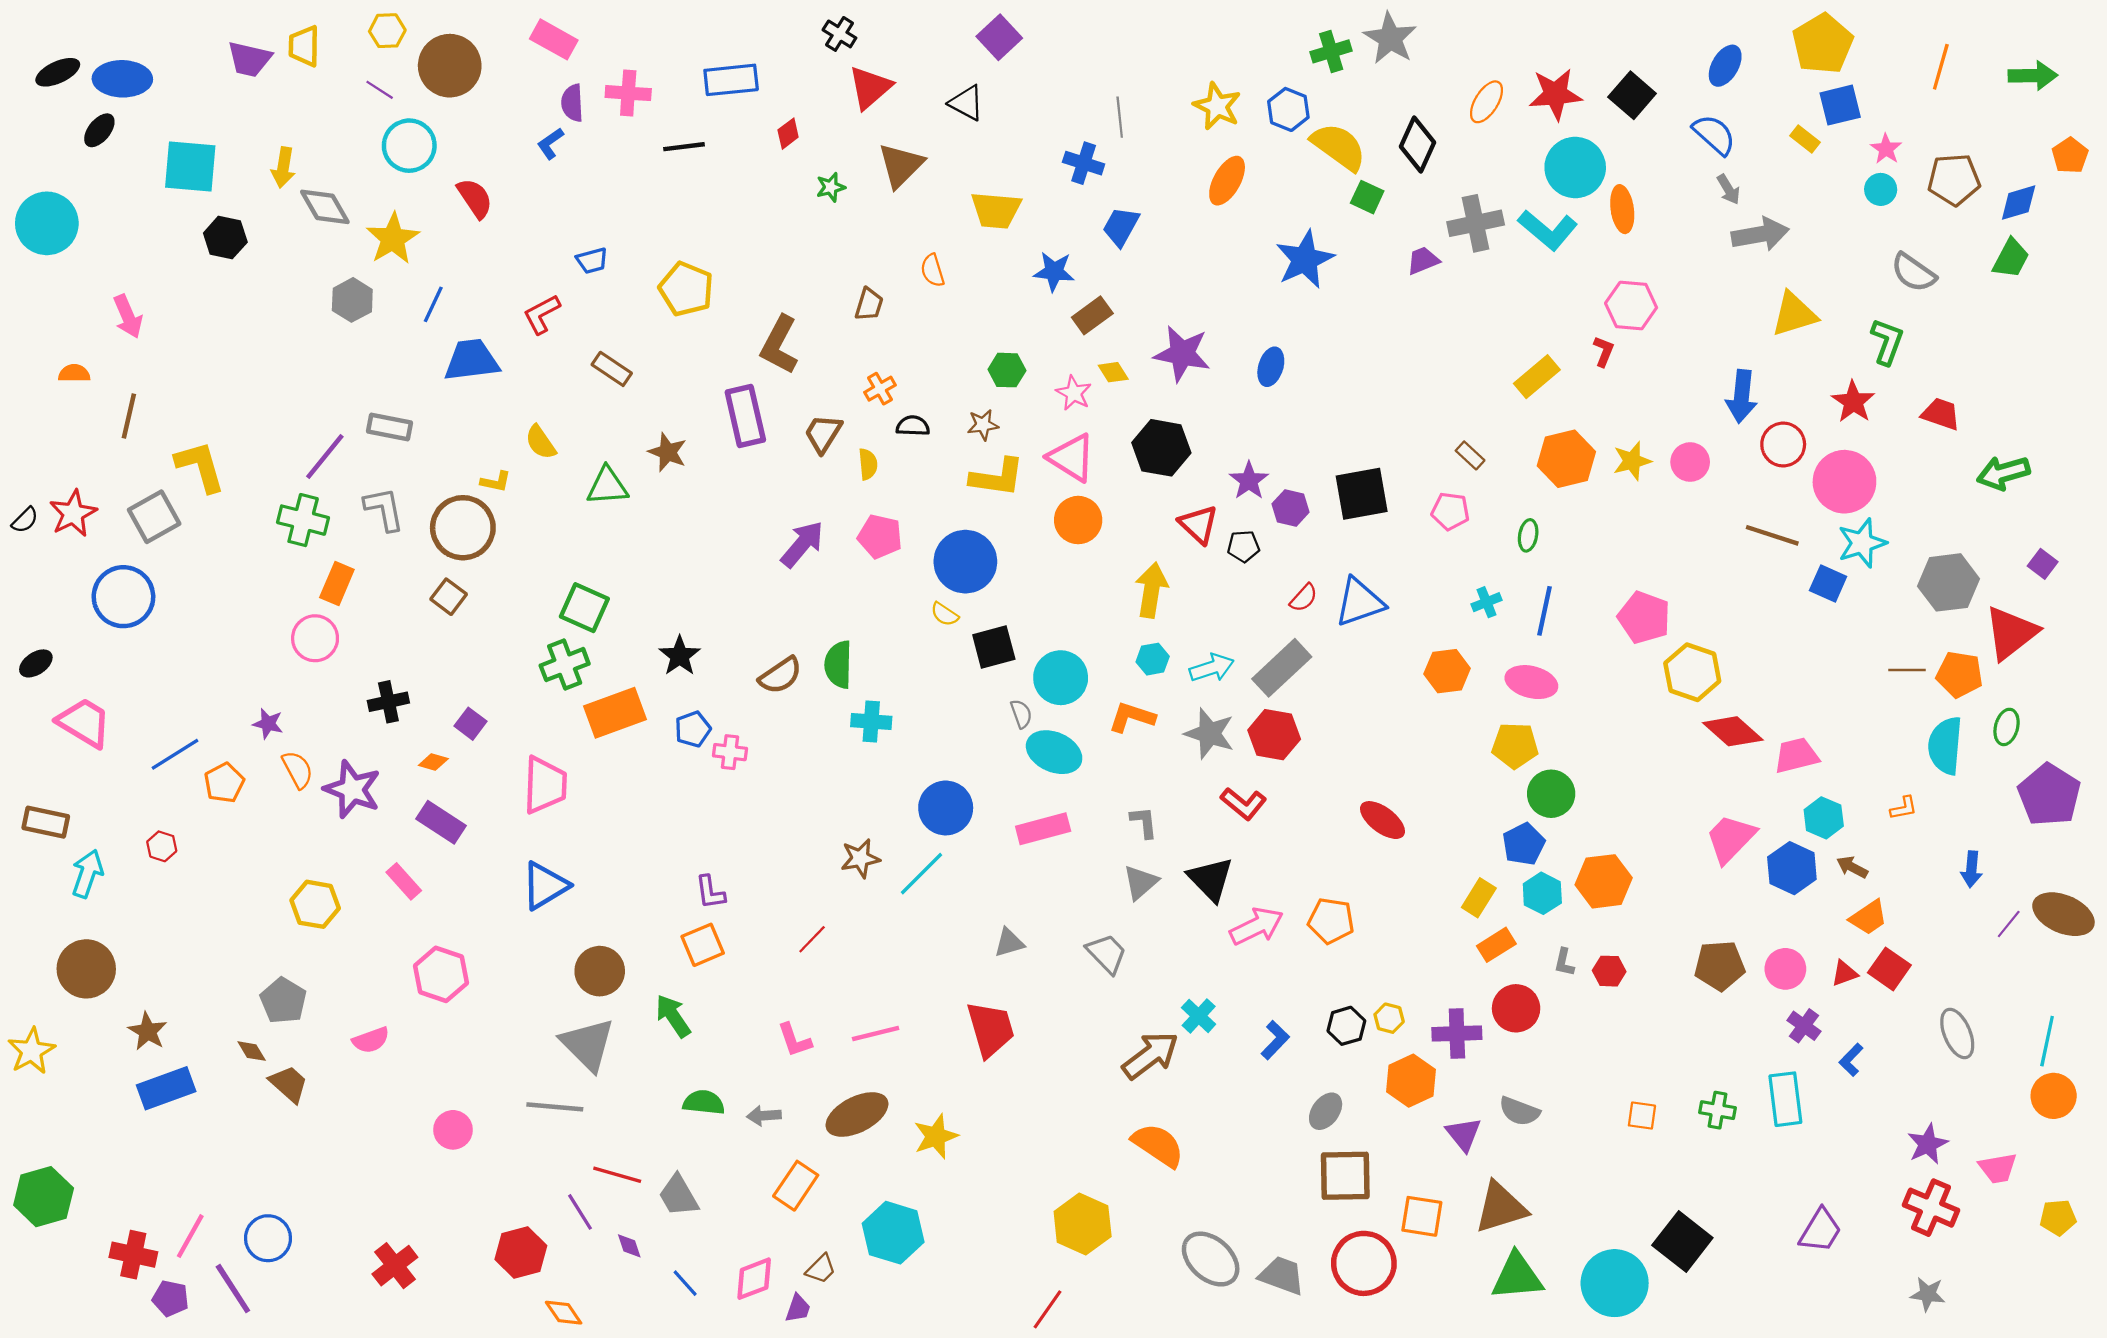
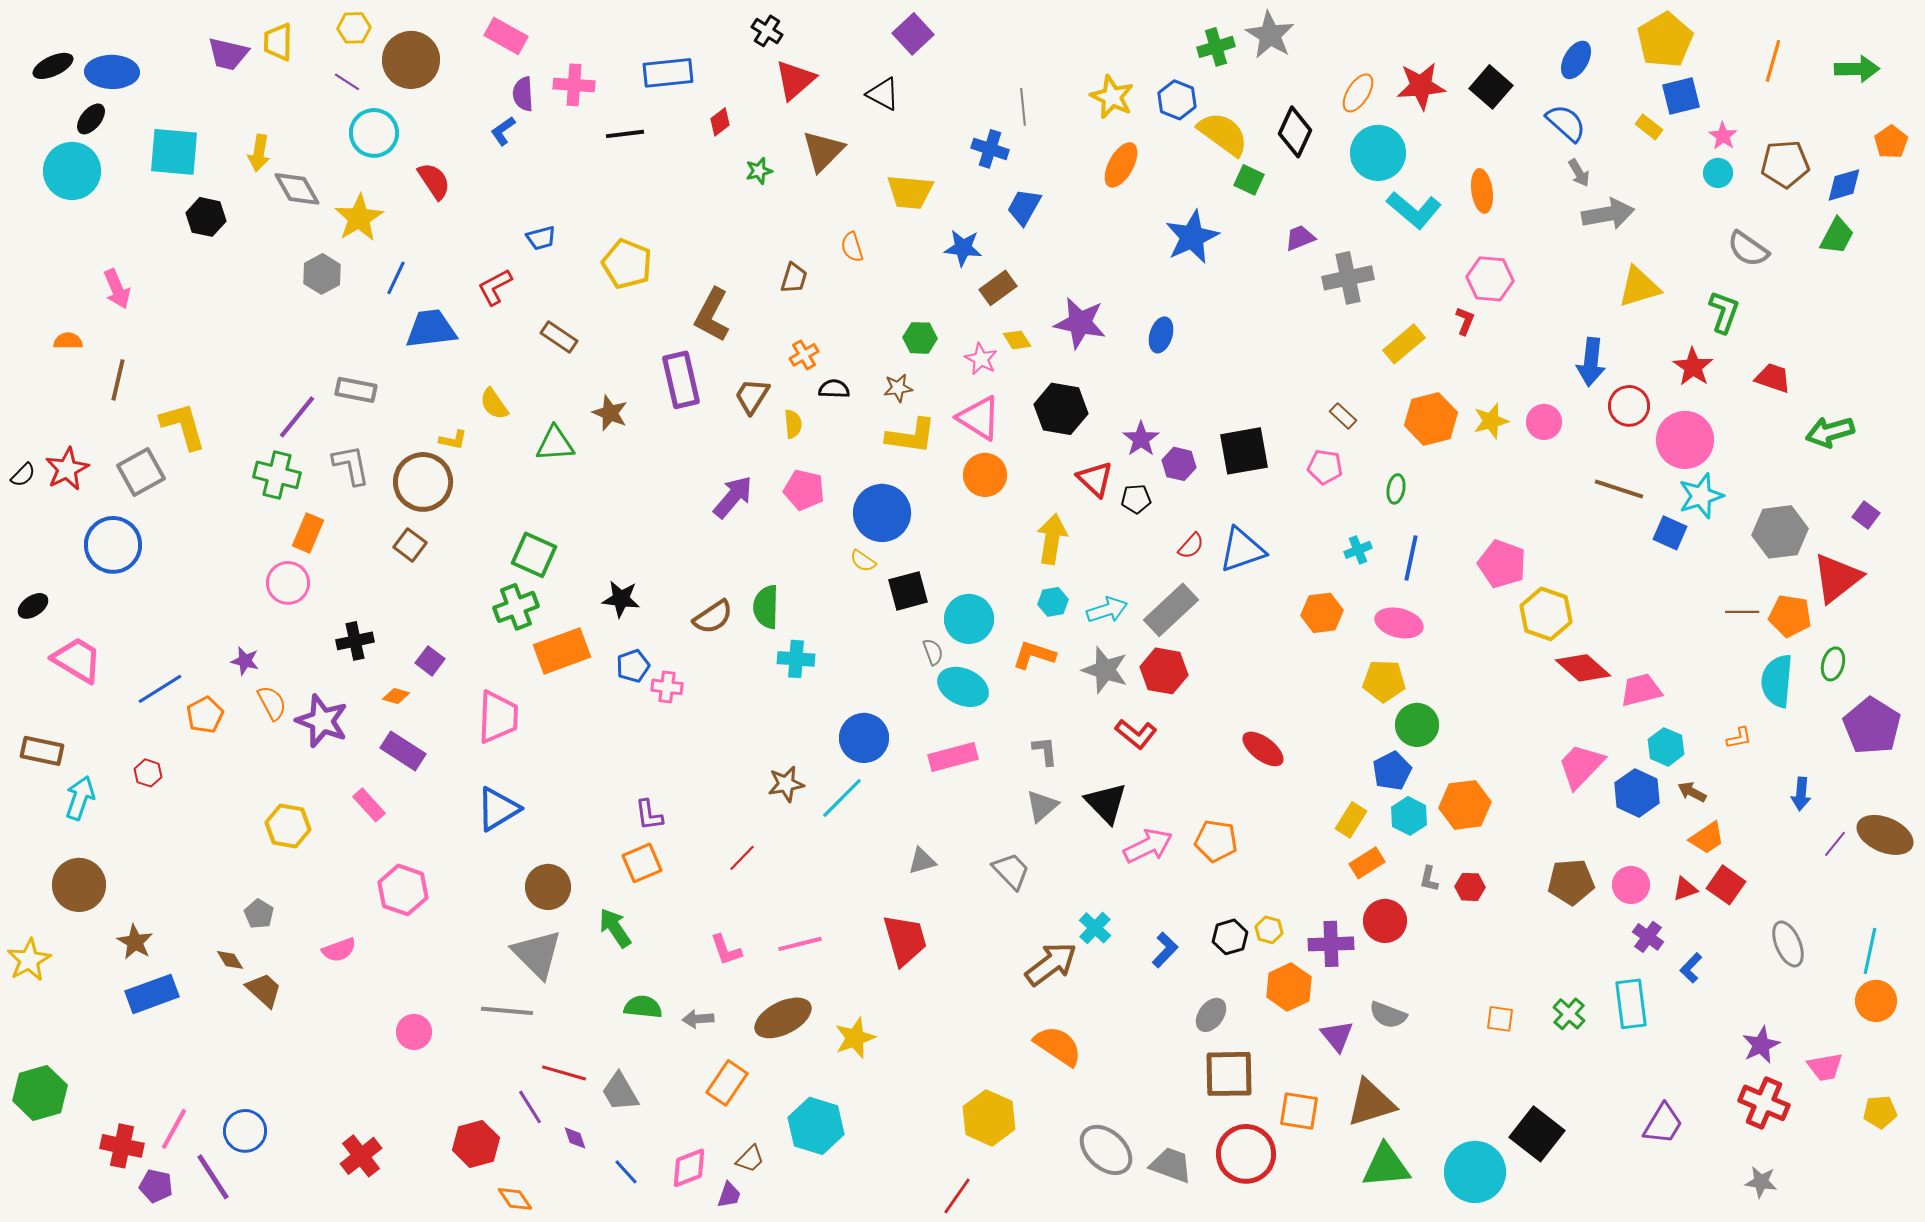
cyan circle: (1575, 168) -> (1378, 153), moved
cyan circle: (47, 223) -> (72, 171), moved
gray cross: (1476, 223) -> (1348, 278), moved
black star: (680, 656) -> (621, 599), turned -30
gray pentagon: (283, 1001) -> (259, 914), size x0.7
green cross: (1717, 1110) -> (1569, 1014), turned 32

